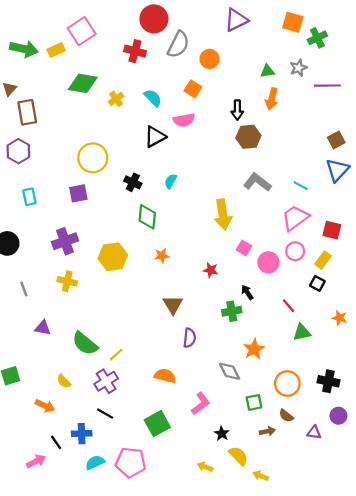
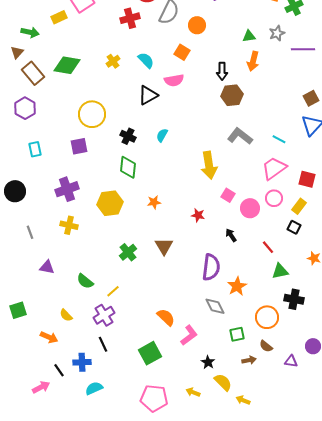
green arrow: (24, 49) -> (30, 32), moved, size x0.7
red cross: (135, 51) -> (130, 18), turned -30
green diamond: (83, 83) -> (67, 65), moved
brown rectangle: (27, 112) -> (33, 73), turned -30
green diamond: (147, 217) -> (128, 167), moved
green cross: (232, 311) -> (128, 252), moved, turned -30
purple semicircle: (190, 338) -> (211, 267), moved, size x1.5
green semicircle: (85, 343) -> (85, 281), size x0.7
orange semicircle: (165, 376) -> (166, 317), moved, turned 30
black cross: (328, 381) -> (294, 299), moved
black line: (105, 414) -> (103, 344), turned 35
pink pentagon: (131, 462) -> (154, 398), moved

